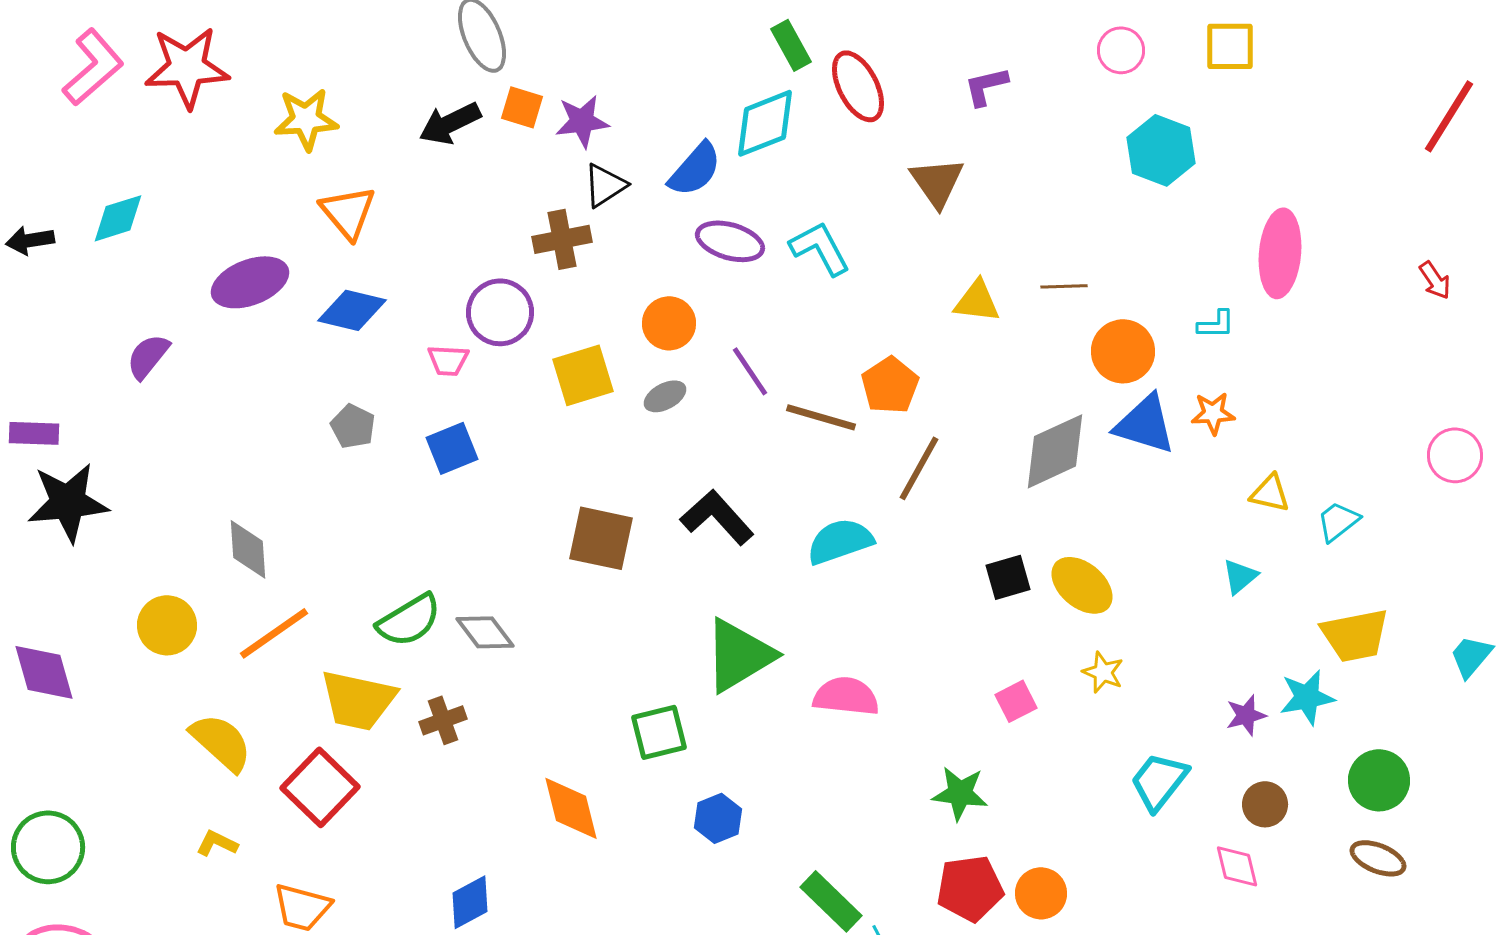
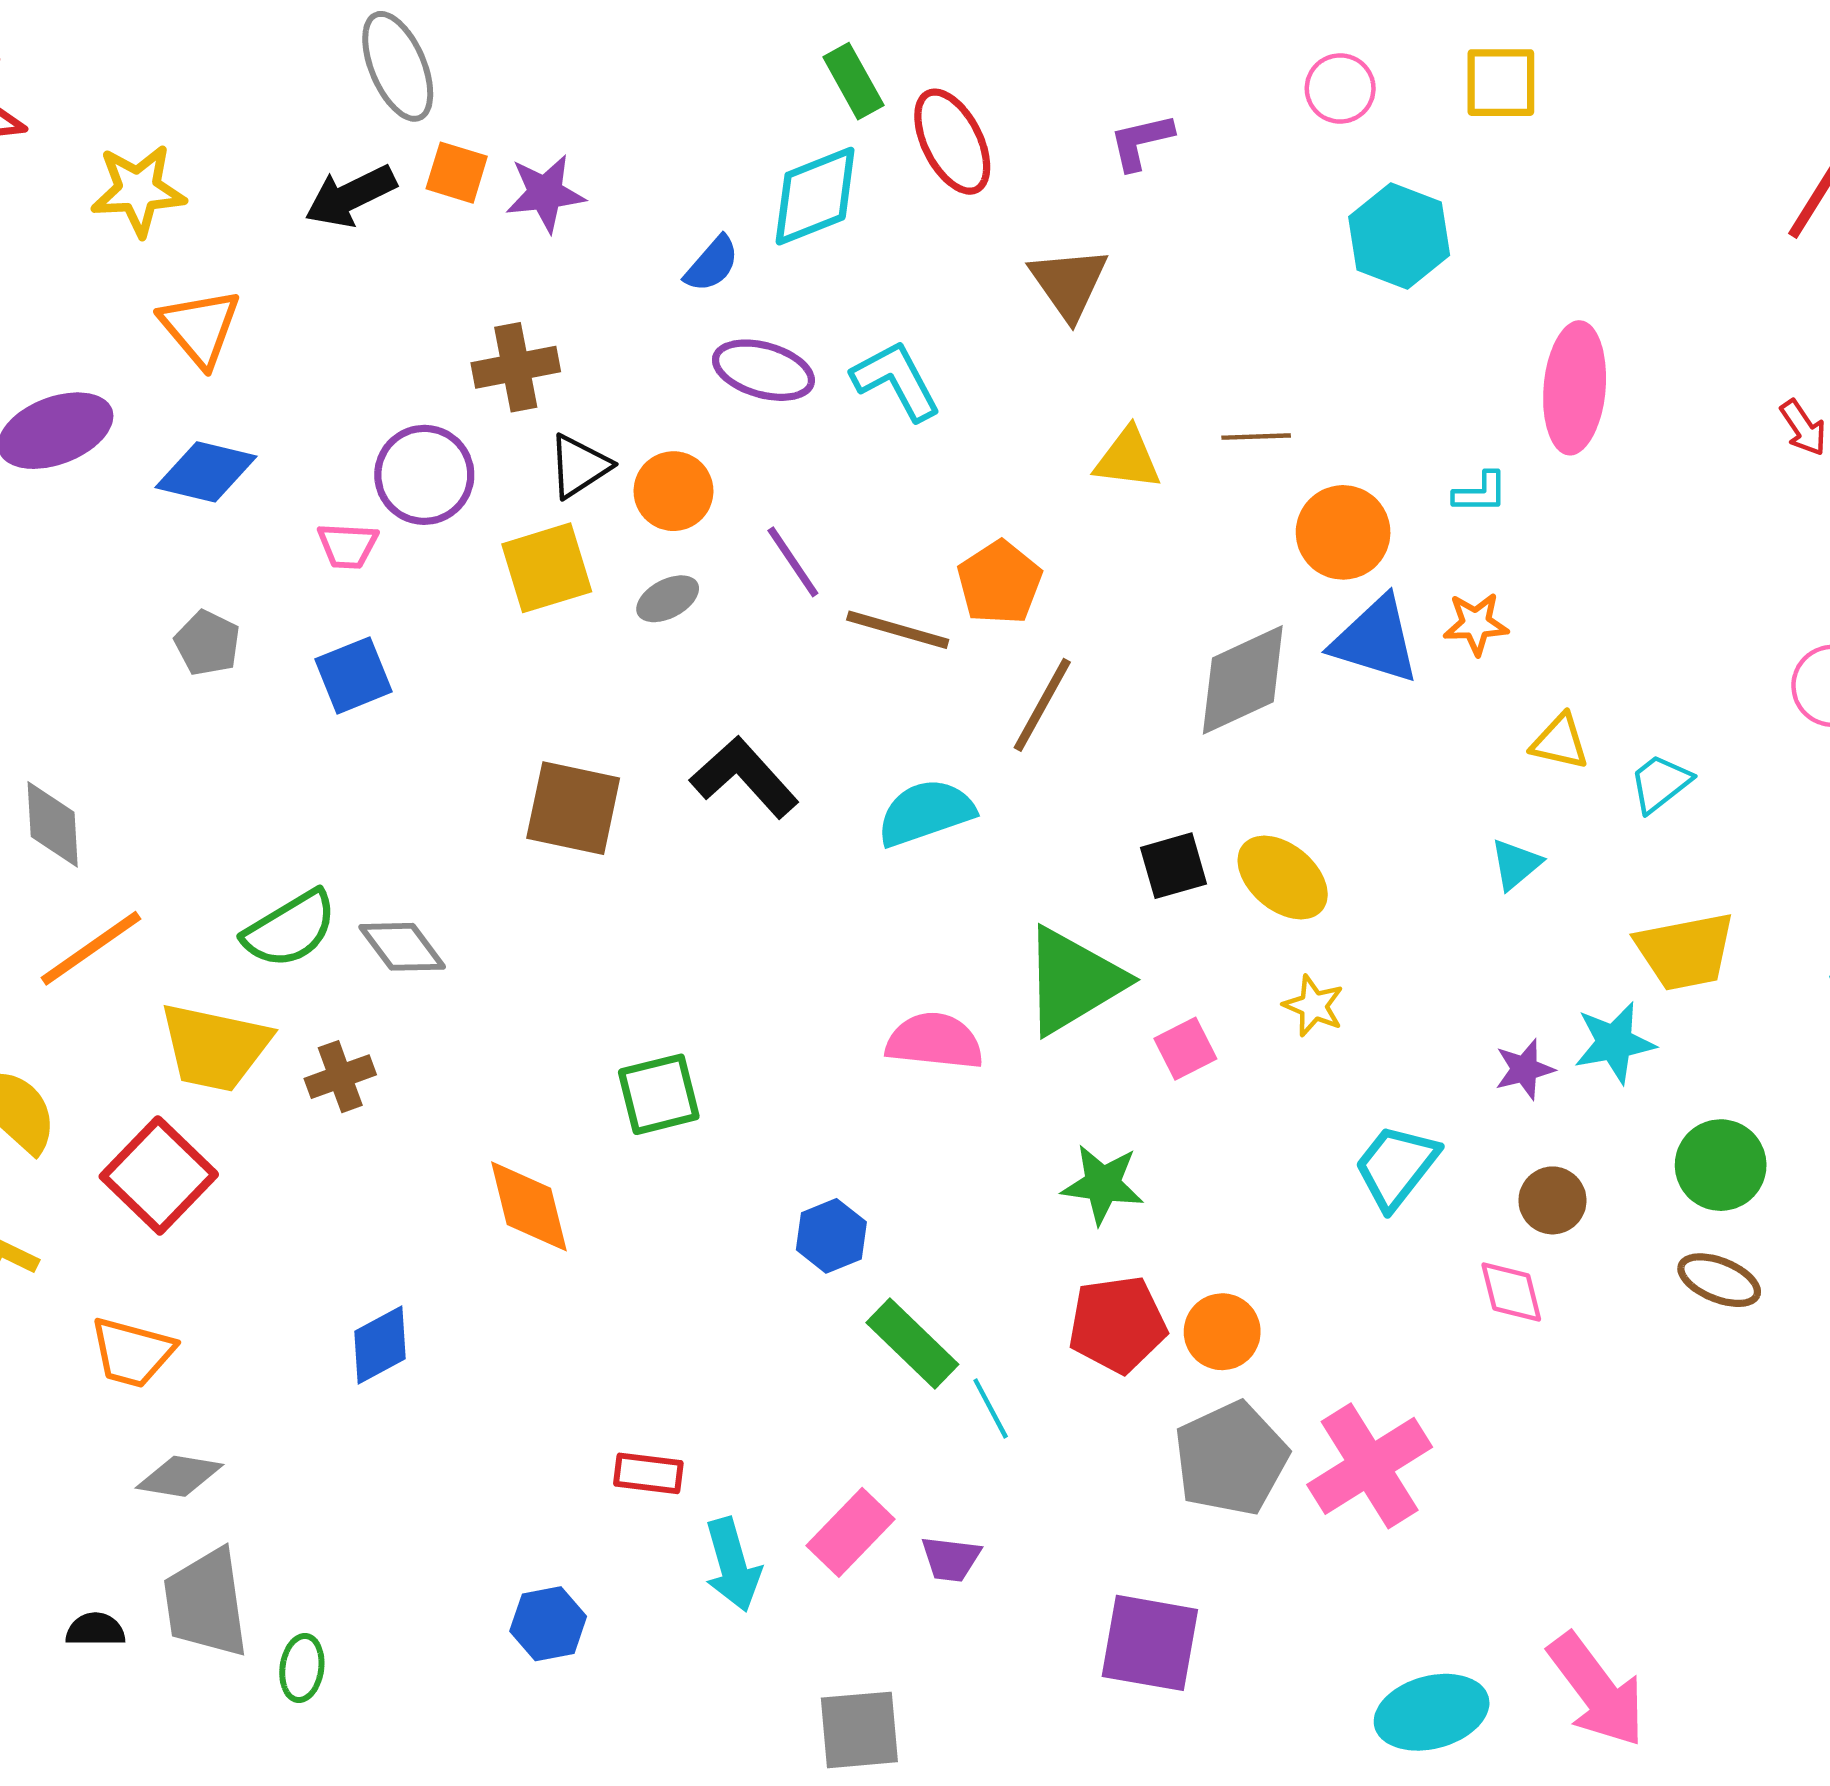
blue semicircle: (695, 169) -> (712, 264), size x0.7
black triangle: (605, 185) -> (579, 466), moved
green triangle: (739, 655) -> (1073, 981), moved
blue hexagon: (718, 818) -> (831, 1236), moved

